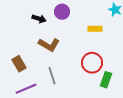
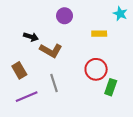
black arrow: (39, 19) -> (31, 37), moved

